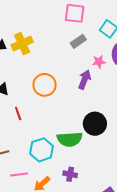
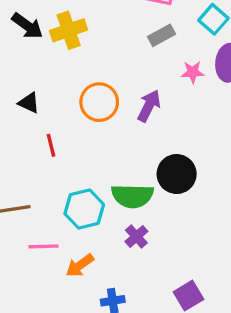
purple arrow: (85, 79) -> (149, 106), moved
purple cross: (70, 174) -> (136, 236), moved, turned 32

